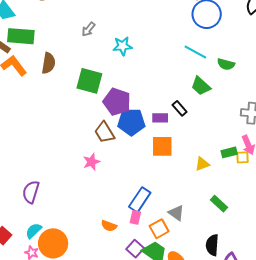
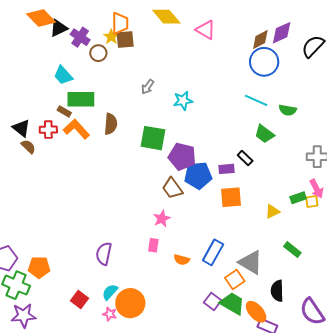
gray triangle: (176, 213) -> (251, 262), size x1.5
pink rectangle: (135, 217) -> (153, 245), moved
orange semicircle: (109, 226) -> (182, 260), moved
black semicircle: (212, 245) -> (277, 291), moved

